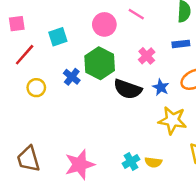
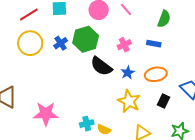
yellow circle: (36, 88) -> (30, 43), size x1.6

